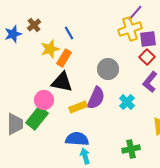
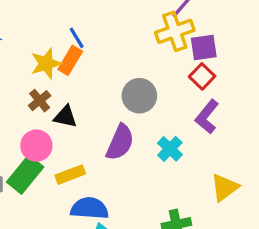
brown cross: (34, 25) -> (40, 101), moved
orange rectangle: (64, 58) -> (70, 60), moved
black triangle: (62, 82) -> (65, 117), size x0.7
yellow rectangle: (78, 107) -> (70, 175), moved

